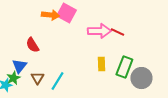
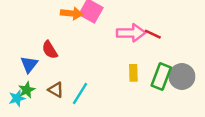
blue triangle: (19, 66) -> (29, 64), moved
brown triangle: (37, 78) -> (56, 90), turned -32
gray circle: (141, 78) -> (182, 77), moved

